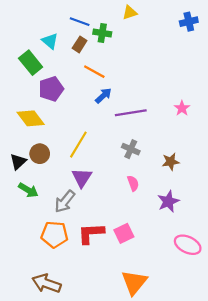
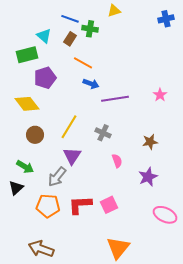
green rectangle: (31, 63) -> (27, 55), turned -65
blue arrow: (103, 96) -> (91, 84), turned 63
gray cross: (131, 149) -> (103, 133), moved
black triangle: (18, 162) -> (16, 188), moved

